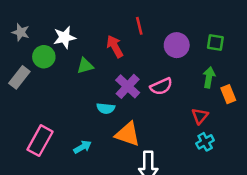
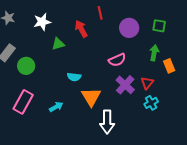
green circle: (44, 57) -> (26, 66), moved
purple cross: (128, 86) -> (125, 85), moved
orange triangle: (128, 134) -> (91, 97), turned 40

